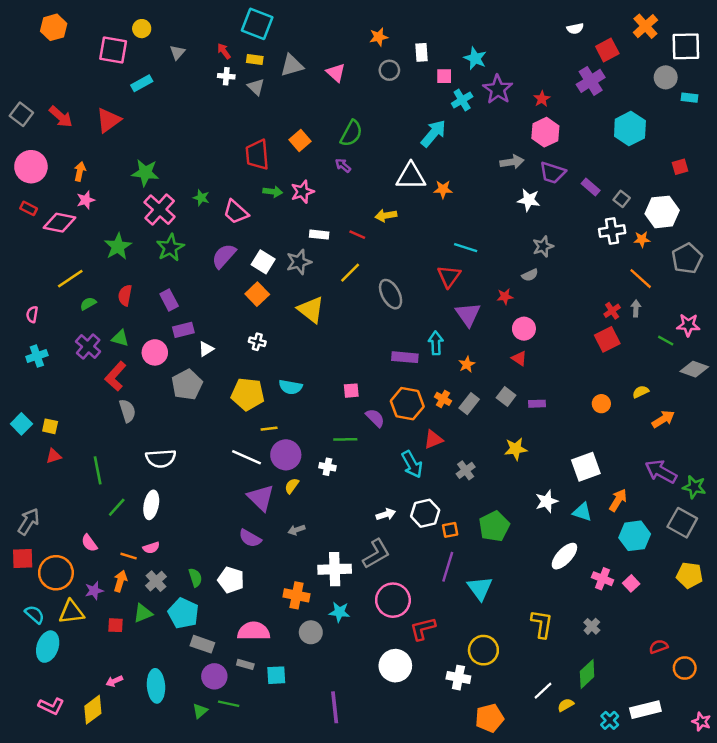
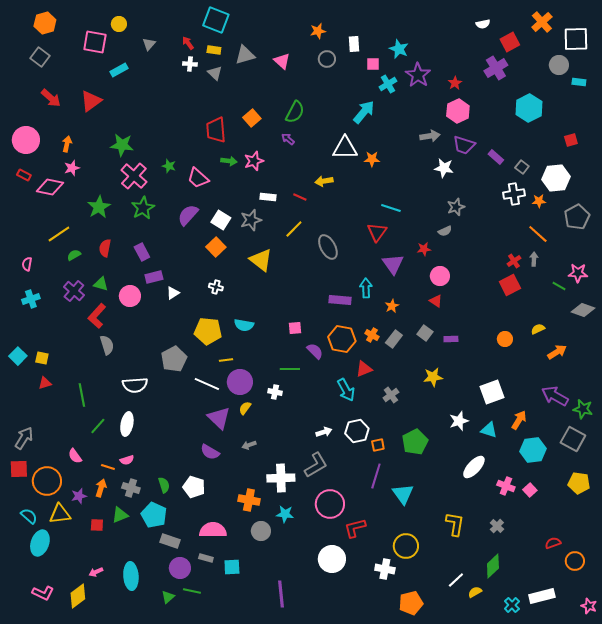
gray square: (21, 114) -> (40, 57), moved
gray pentagon: (187, 385) -> (174, 359), moved
gray cross: (156, 581) -> (131, 488), turned -30

